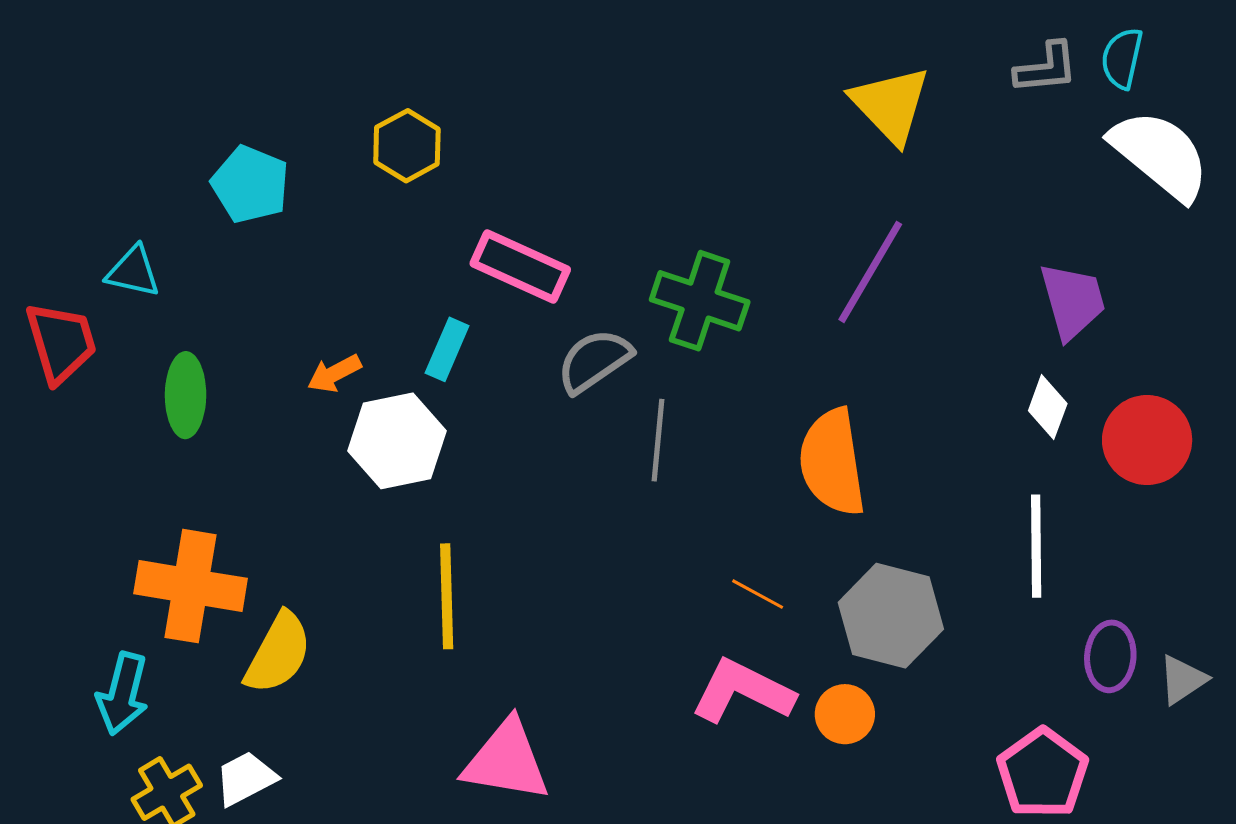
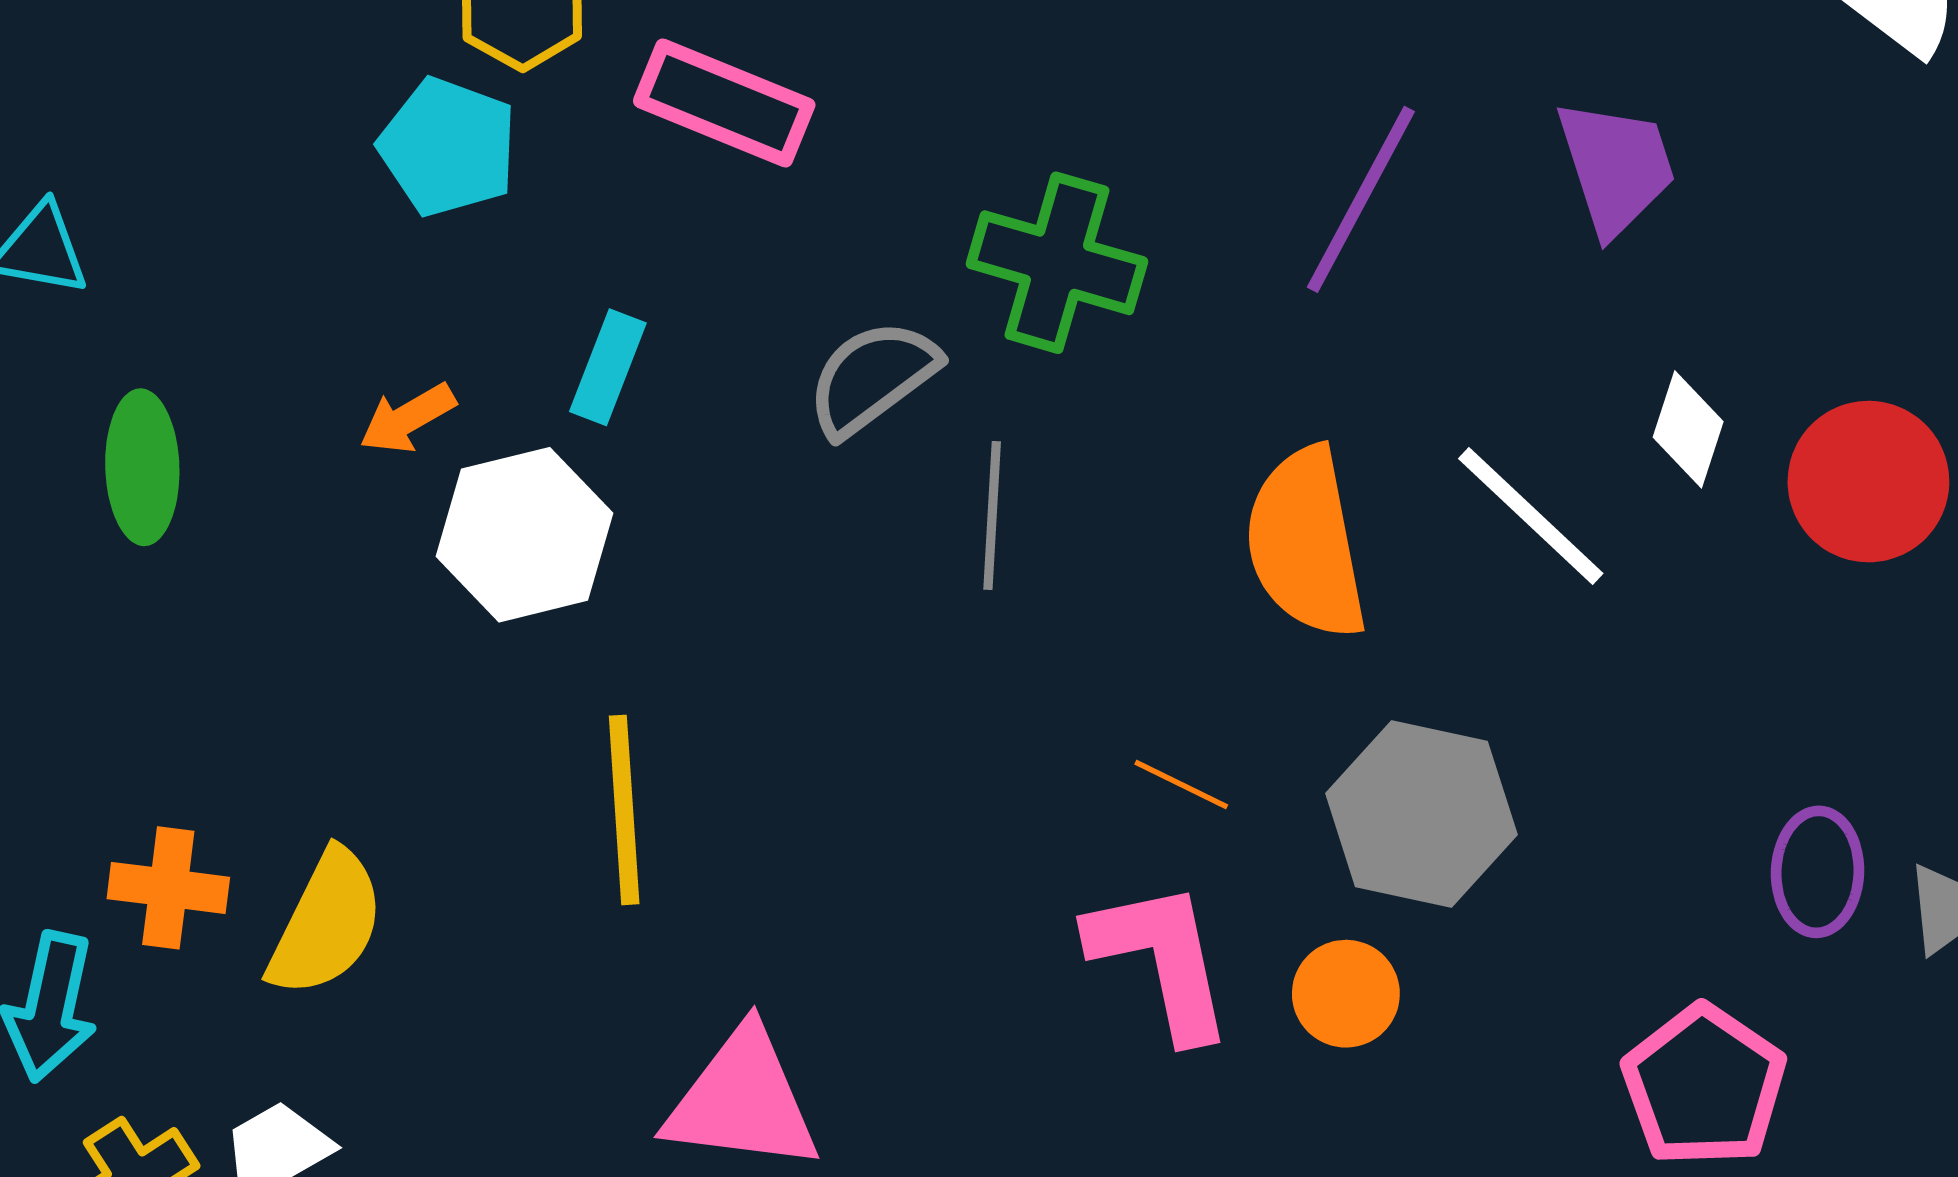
cyan pentagon: (250, 184) -> (448, 147), moved
pink rectangle: (520, 267) -> (724, 103), moved
purple trapezoid: (1073, 301) -> (1616, 167), moved
white line: (1036, 546) -> (1531, 516), moved, turned -44
orange cross: (191, 586) -> (168, 888), moved, size x0.6
pink L-shape: (743, 691) -> (1161, 960), turned 54

